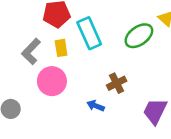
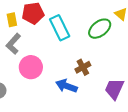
yellow rectangle: (61, 48) -> (12, 20), moved
blue arrow: (96, 106) -> (66, 86), size x1.5

